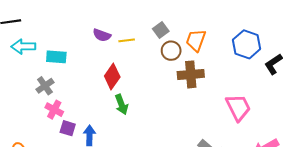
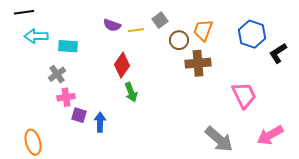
gray square: (161, 30) -> (160, 20), moved
pink cross: (54, 110) -> (66, 97), turned -36

